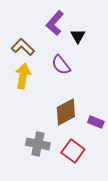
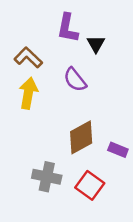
purple L-shape: (55, 23) -> (68, 28), turned -30

